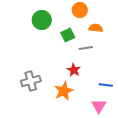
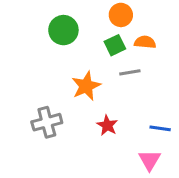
green square: (68, 35) -> (115, 45), moved
red star: (74, 70) -> (107, 125), moved
orange star: (64, 91) -> (86, 86), moved

